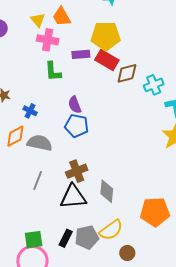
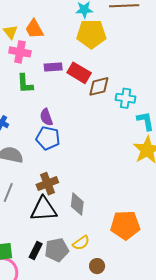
yellow pentagon: (106, 36) -> (91, 34), moved
cyan cross: (154, 85) -> (126, 98), turned 30
yellow semicircle: (111, 230) -> (81, 243), size x0.7

